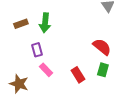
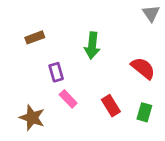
green arrow: (45, 23) -> (92, 45), moved
green rectangle: (103, 70) -> (144, 112), moved

